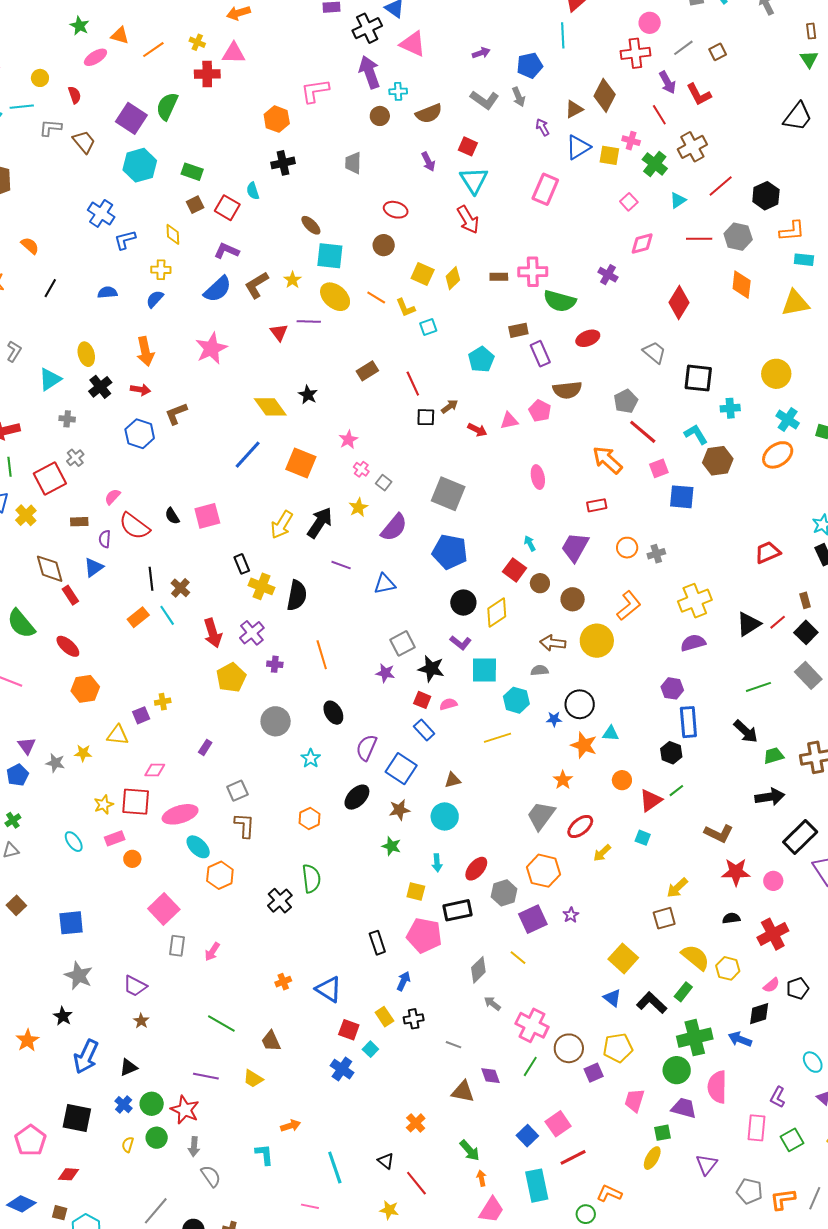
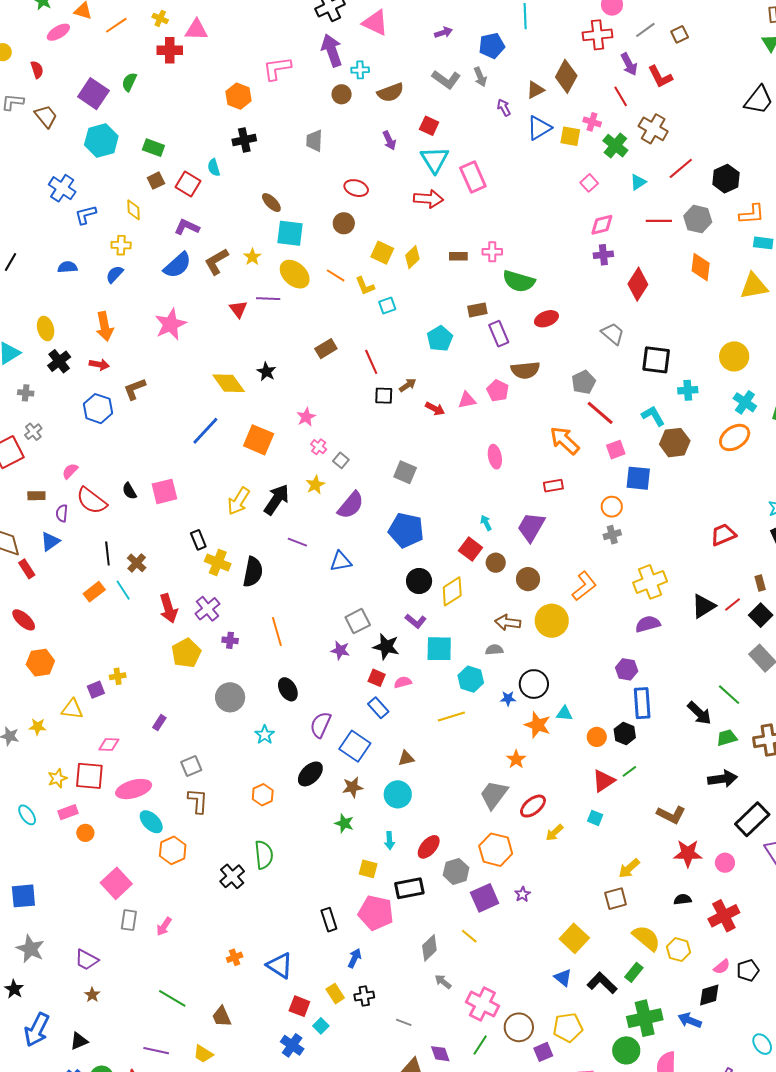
green semicircle: (167, 106) -> (129, 82), size x0.7
brown cross: (692, 147) -> (653, 129), turned -32
pink rectangle: (545, 189) -> (473, 177), moved, turned -48
red arrow: (468, 220) -> (428, 199), turned -56
pink cross: (533, 272) -> (492, 252), size x0.7
purple cross: (608, 275) -> (603, 255), moved, turned -36
gray square: (448, 494) -> (405, 472), size x0.7
orange circle: (627, 548) -> (612, 507), moved
green line: (758, 687) -> (729, 695), moved, turned 60
orange circle: (622, 780) -> (597, 737), moved

